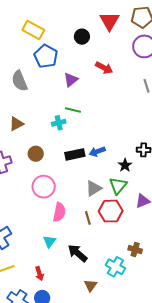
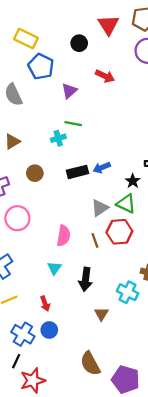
green triangle: (118, 186) -> (126, 204), turned -42
pink circle: (44, 187) -> (17, 218), moved
black arrow: (78, 253) -> (86, 279), turned -120

